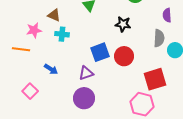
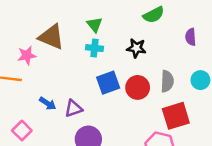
brown triangle: (54, 15) -> (51, 37), size x1.6
cyan cross: (62, 34) -> (94, 48), moved
gray semicircle: (159, 38) -> (167, 81), moved
purple triangle: (86, 73) -> (74, 108), moved

